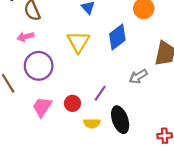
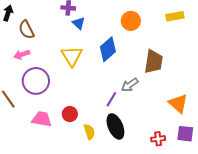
purple line: (100, 93) -> (111, 99), moved
pink trapezoid: (42, 107) -> (42, 119), turned 70
yellow semicircle: (92, 123) -> (89, 132), turned -105

